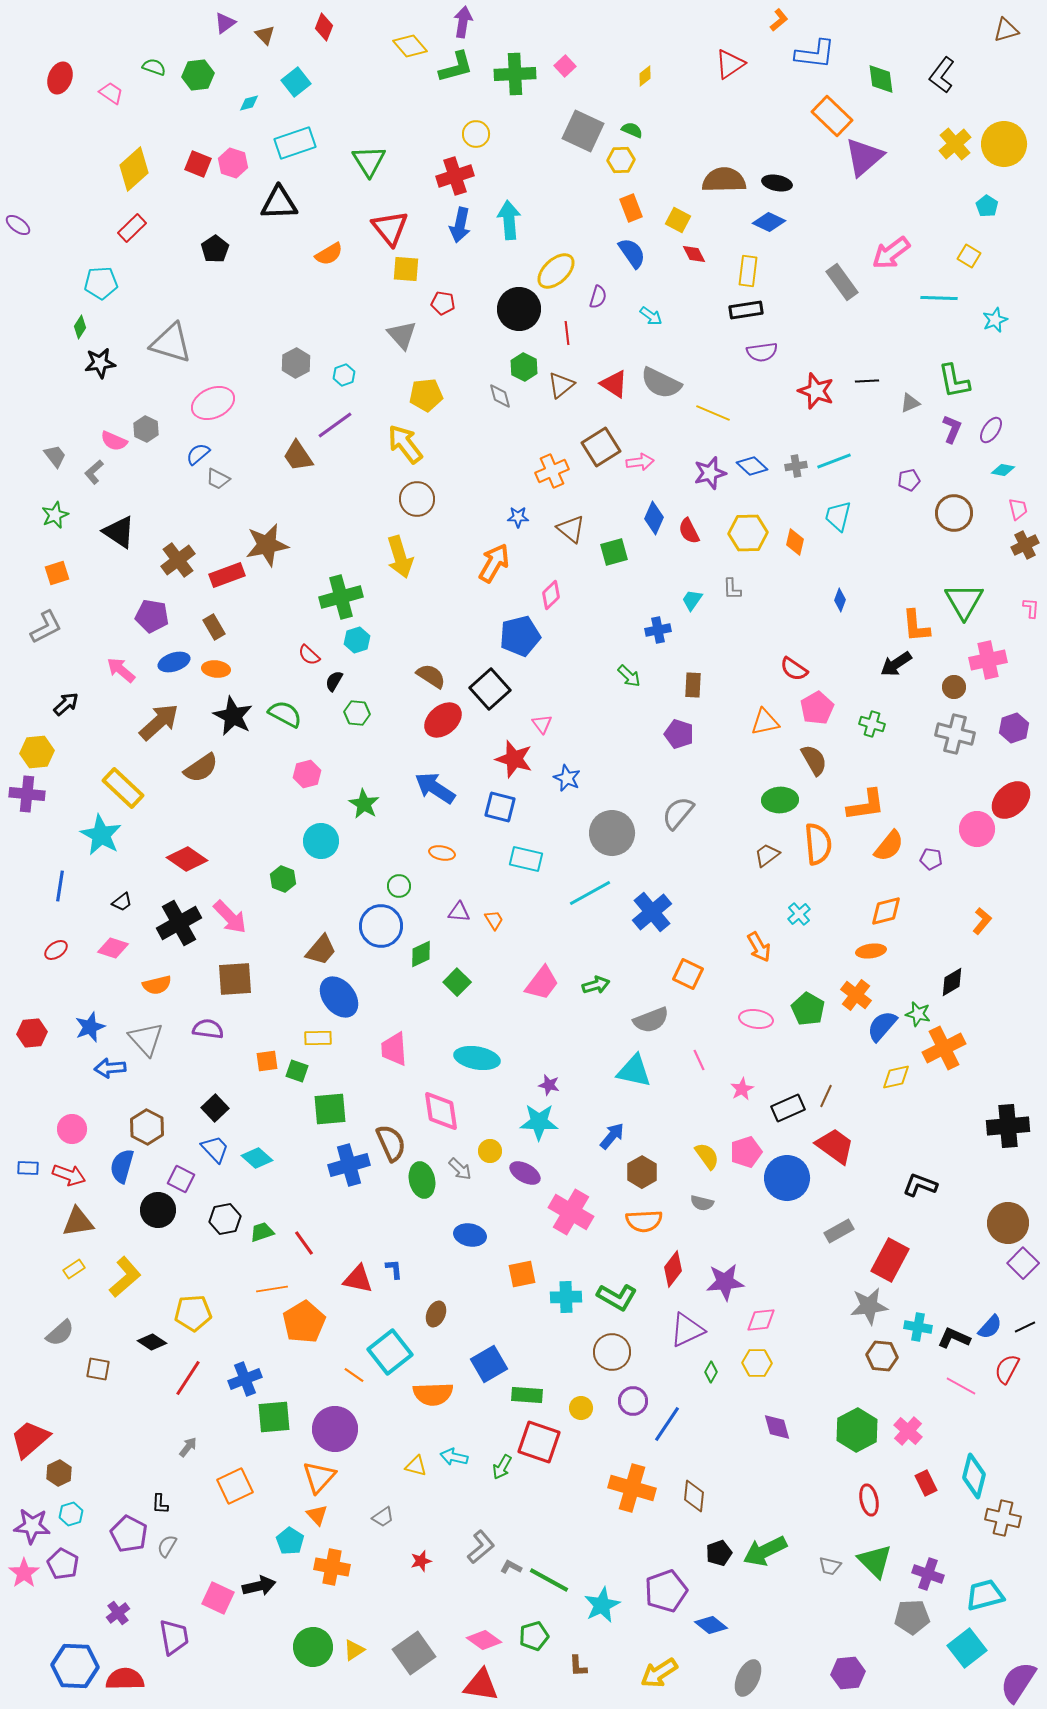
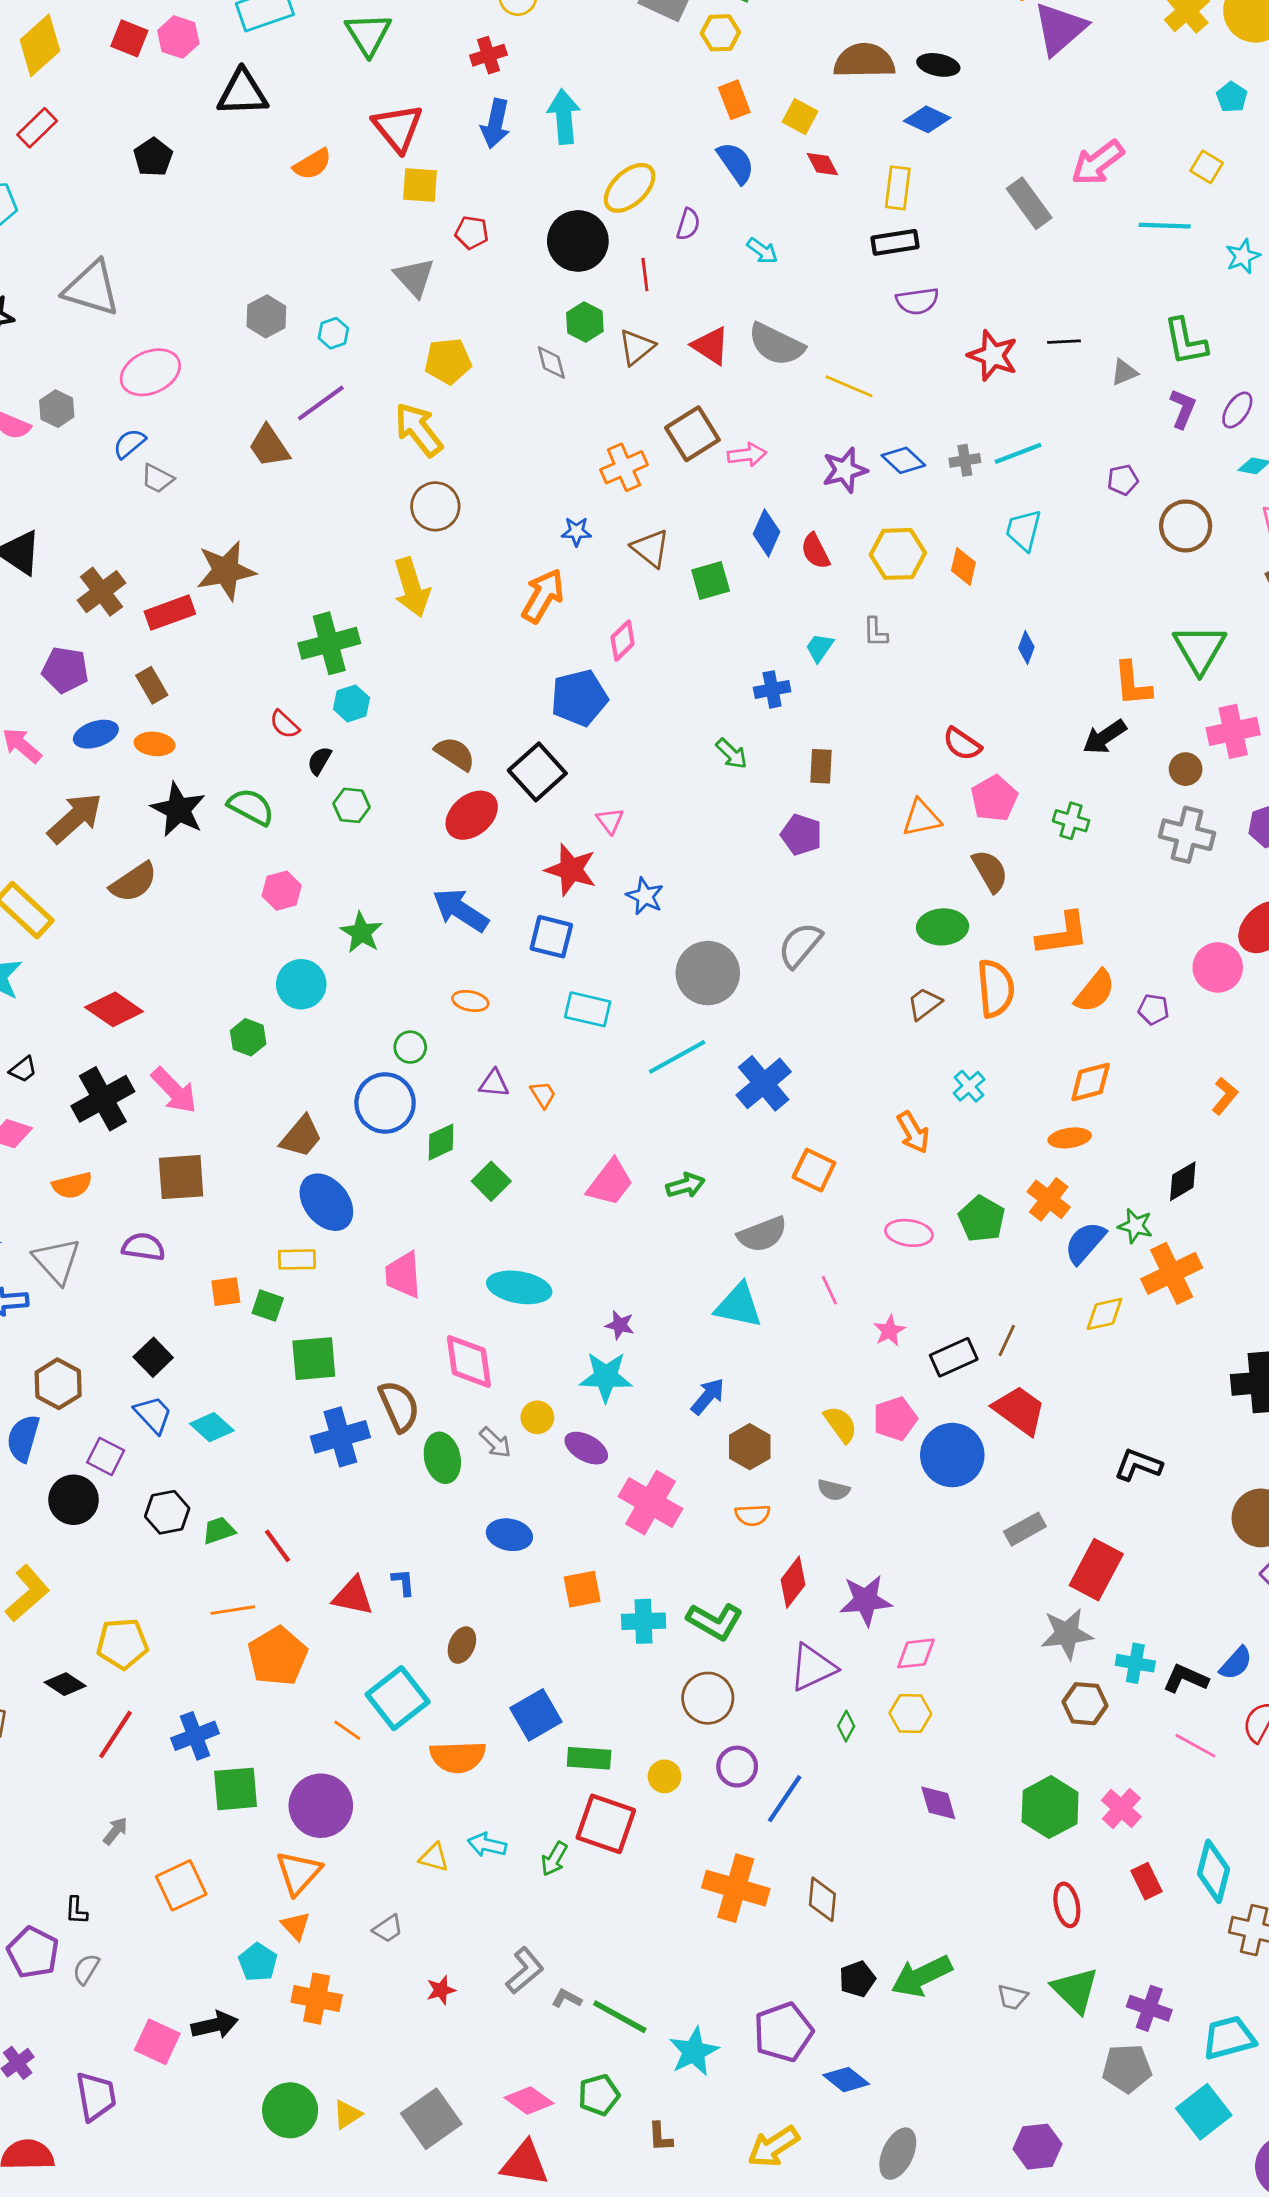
red cross: (455, 176) -> (488, 55), size x0.7
orange semicircle: (644, 1221) -> (752, 1515), size x0.7

